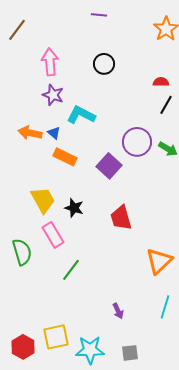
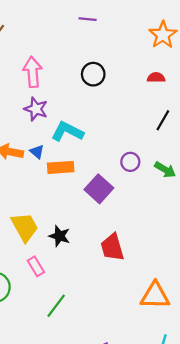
red semicircle: (161, 82) -> (156, 78), moved
purple circle: (137, 142) -> (130, 162), size x0.6
orange rectangle: (65, 157) -> (61, 167), moved, turned -30
pink rectangle: (53, 235) -> (36, 266), size x0.7
orange triangle: (159, 261) -> (155, 296), turned 44

